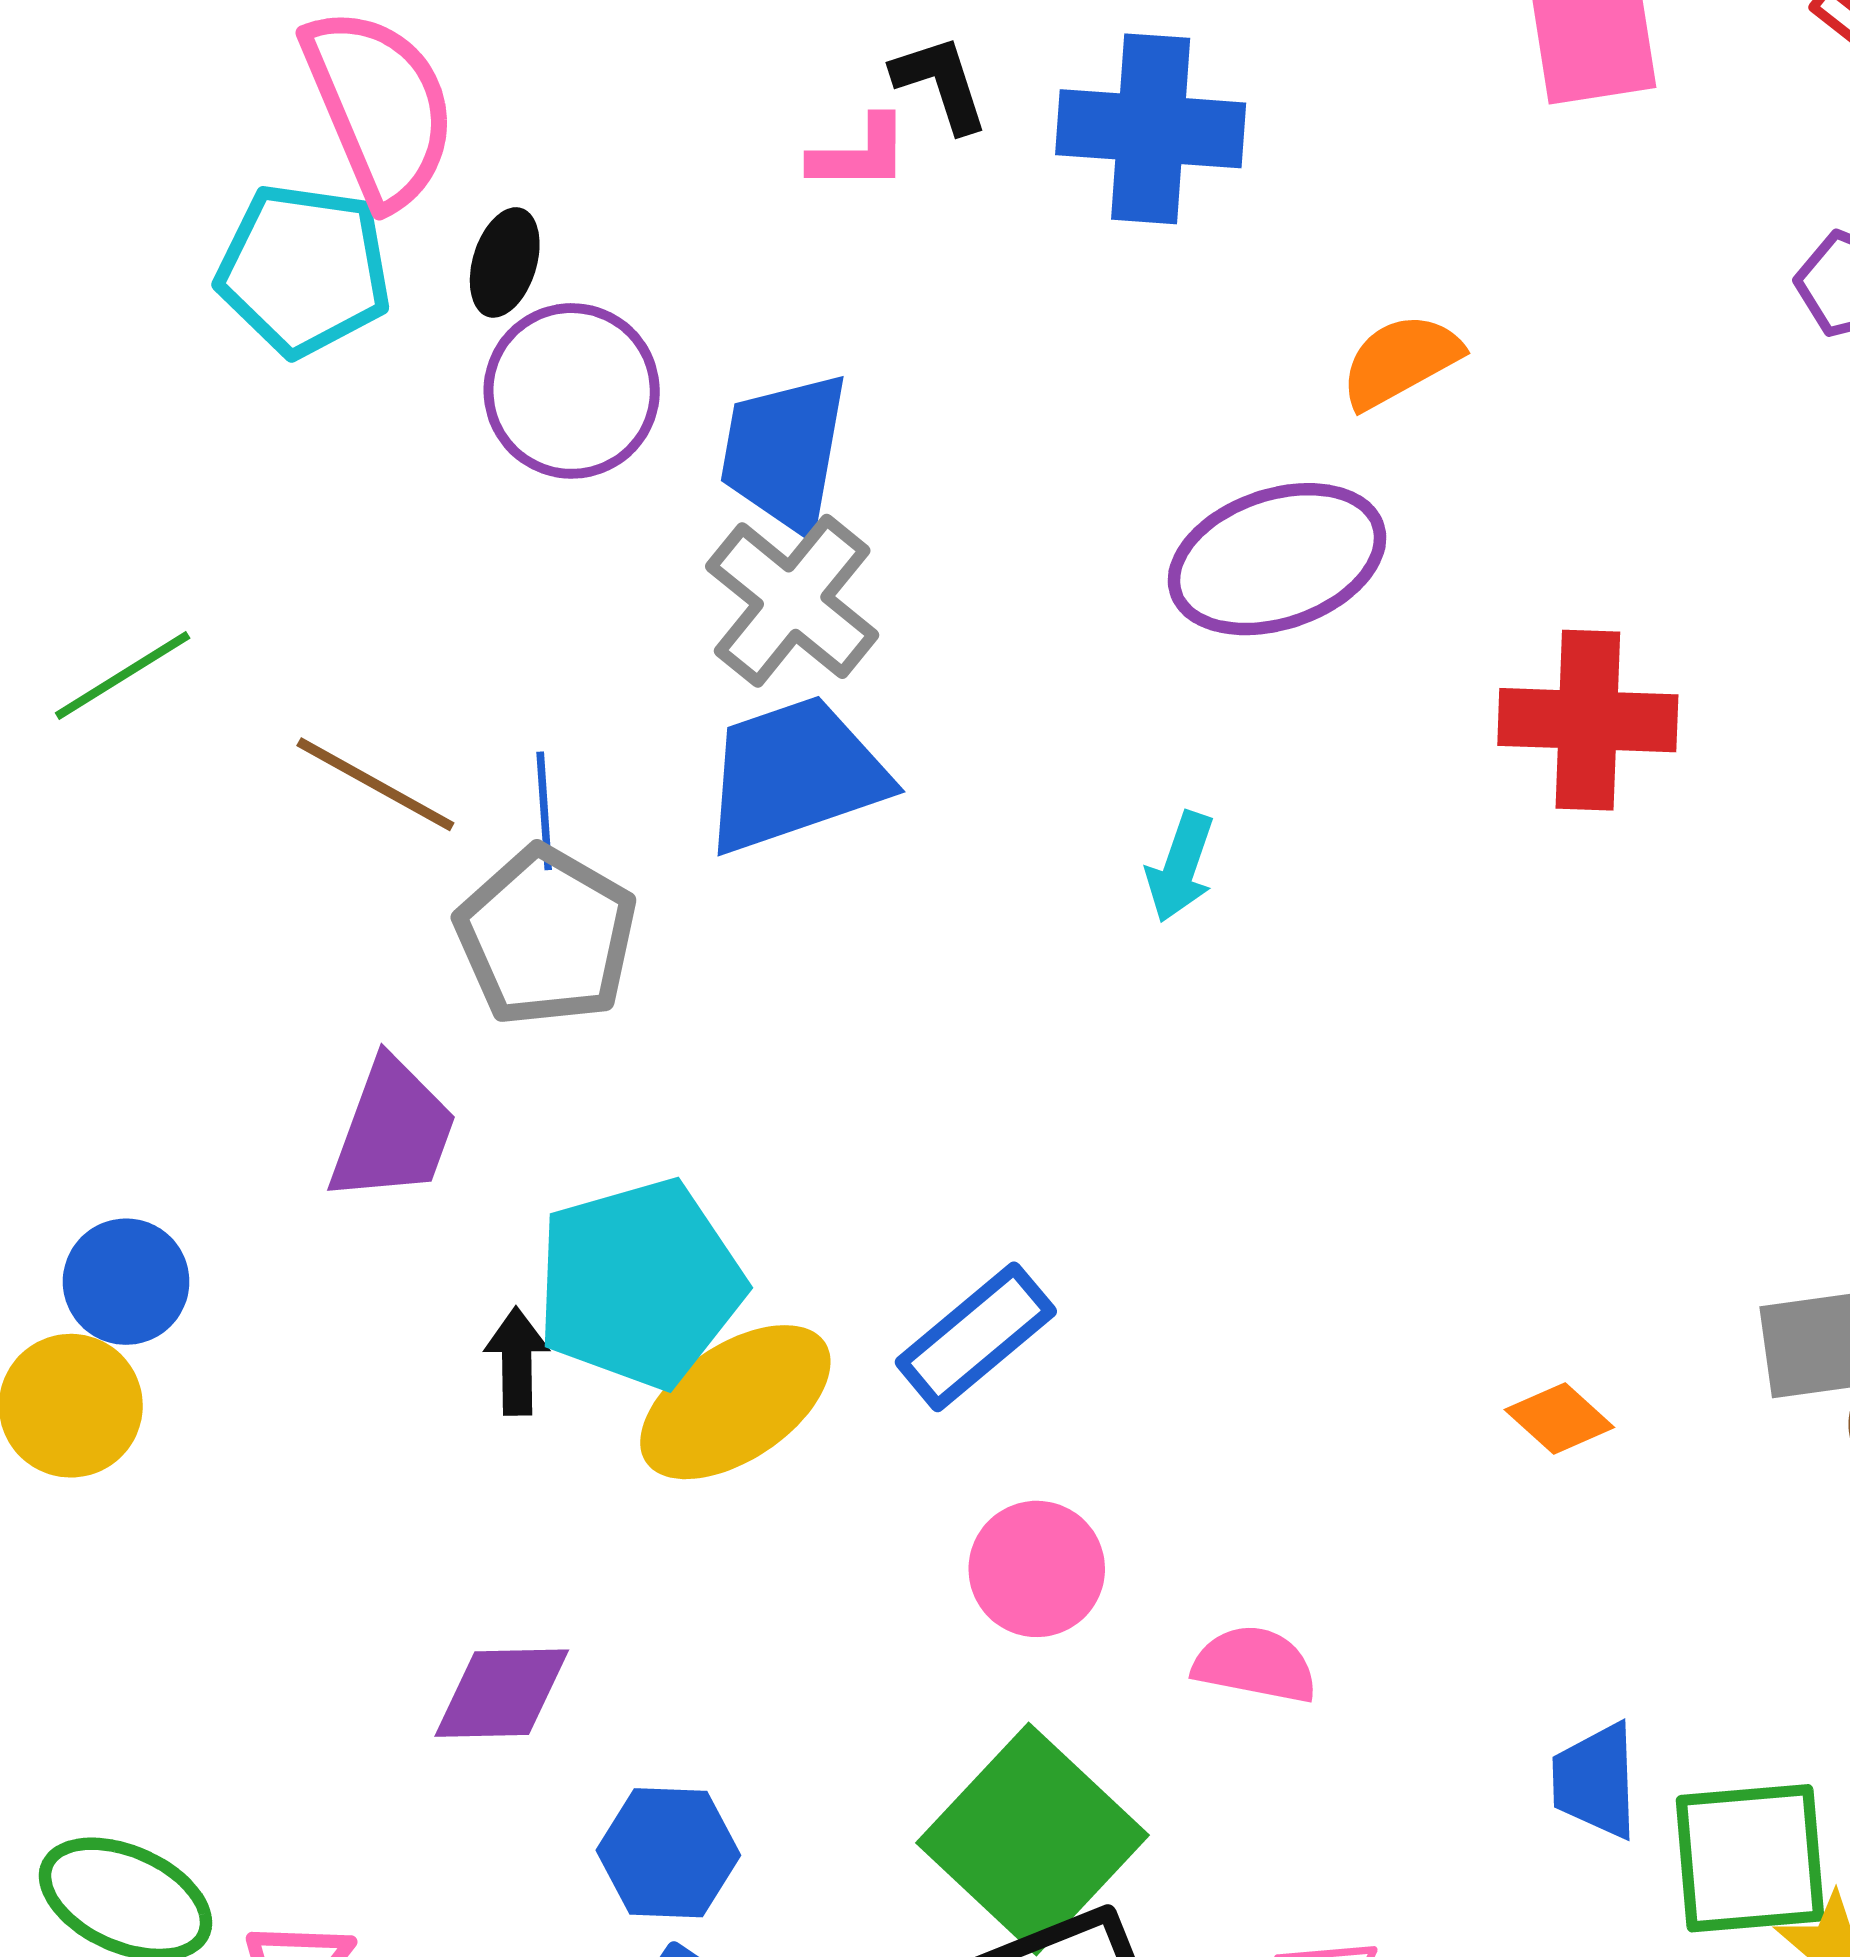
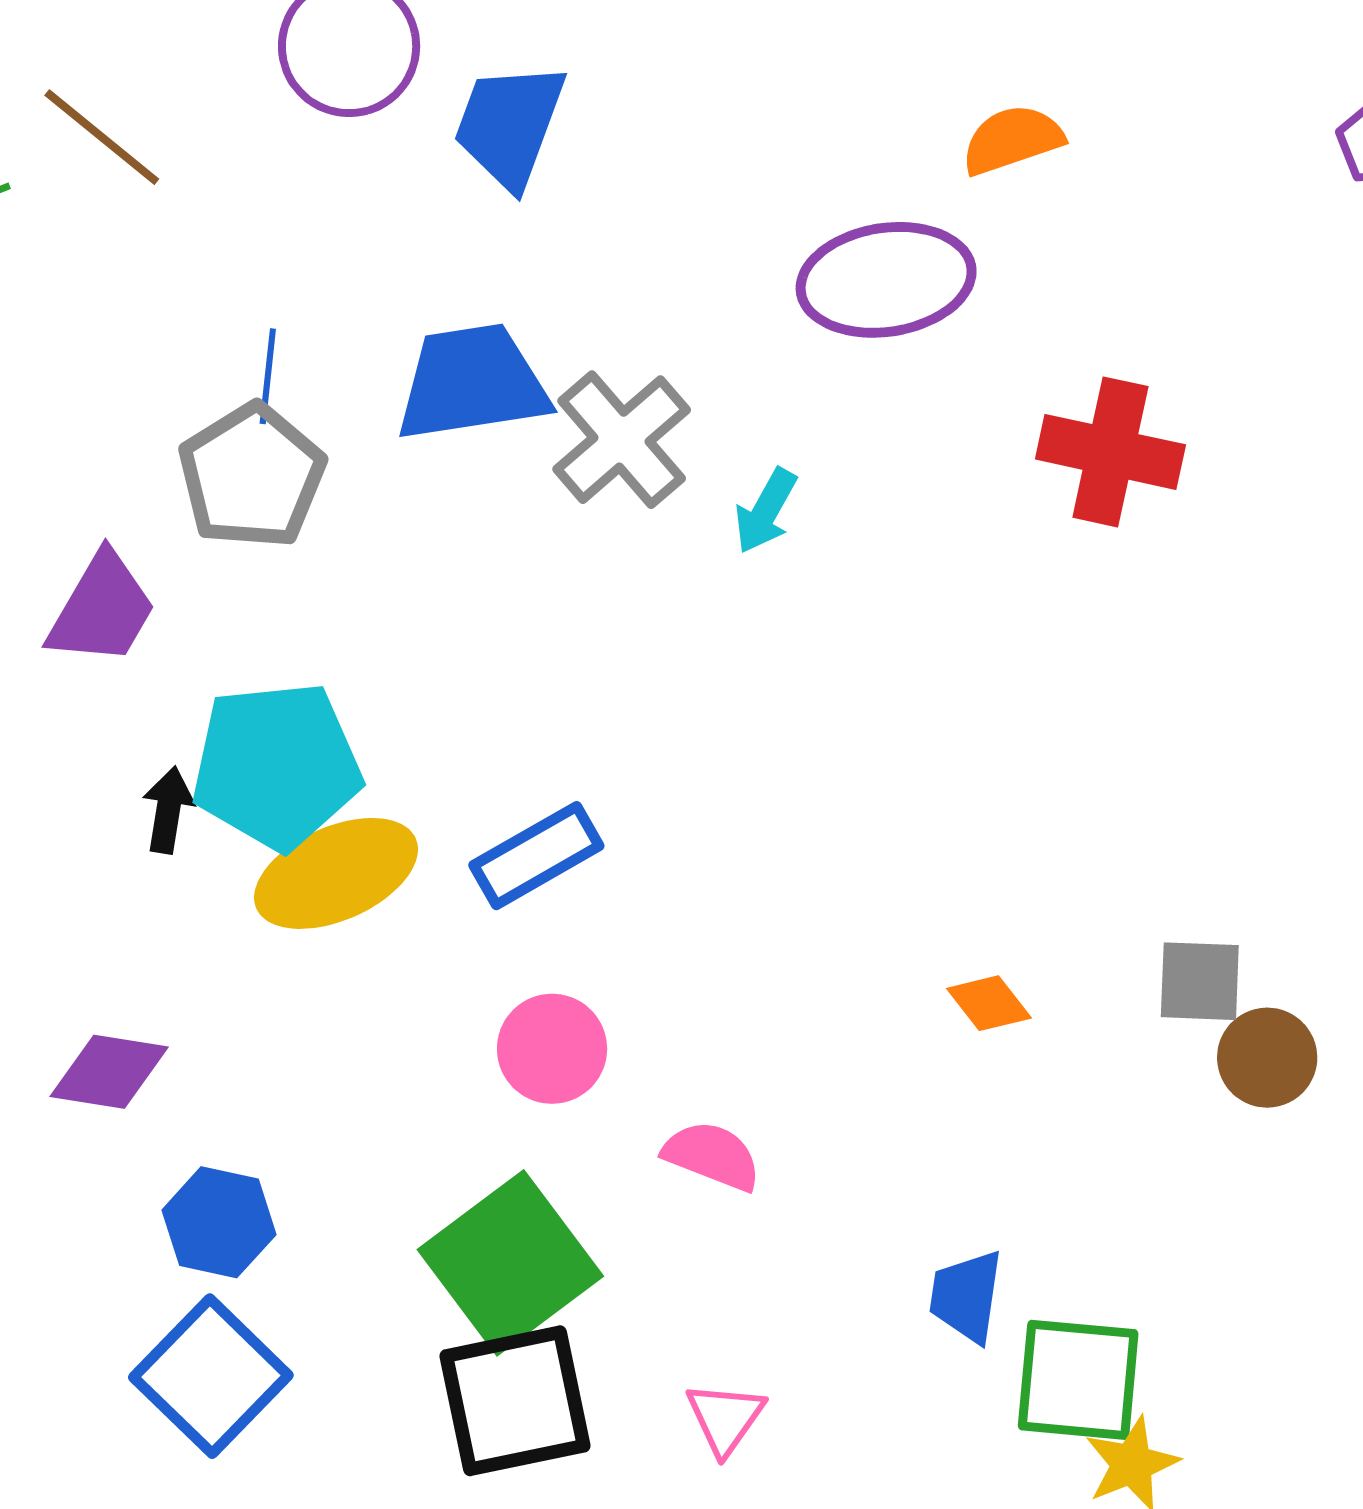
gray cross: (792, 601) -> (622, 440), moved
brown line: (375, 784) -> (102, 137), moved

